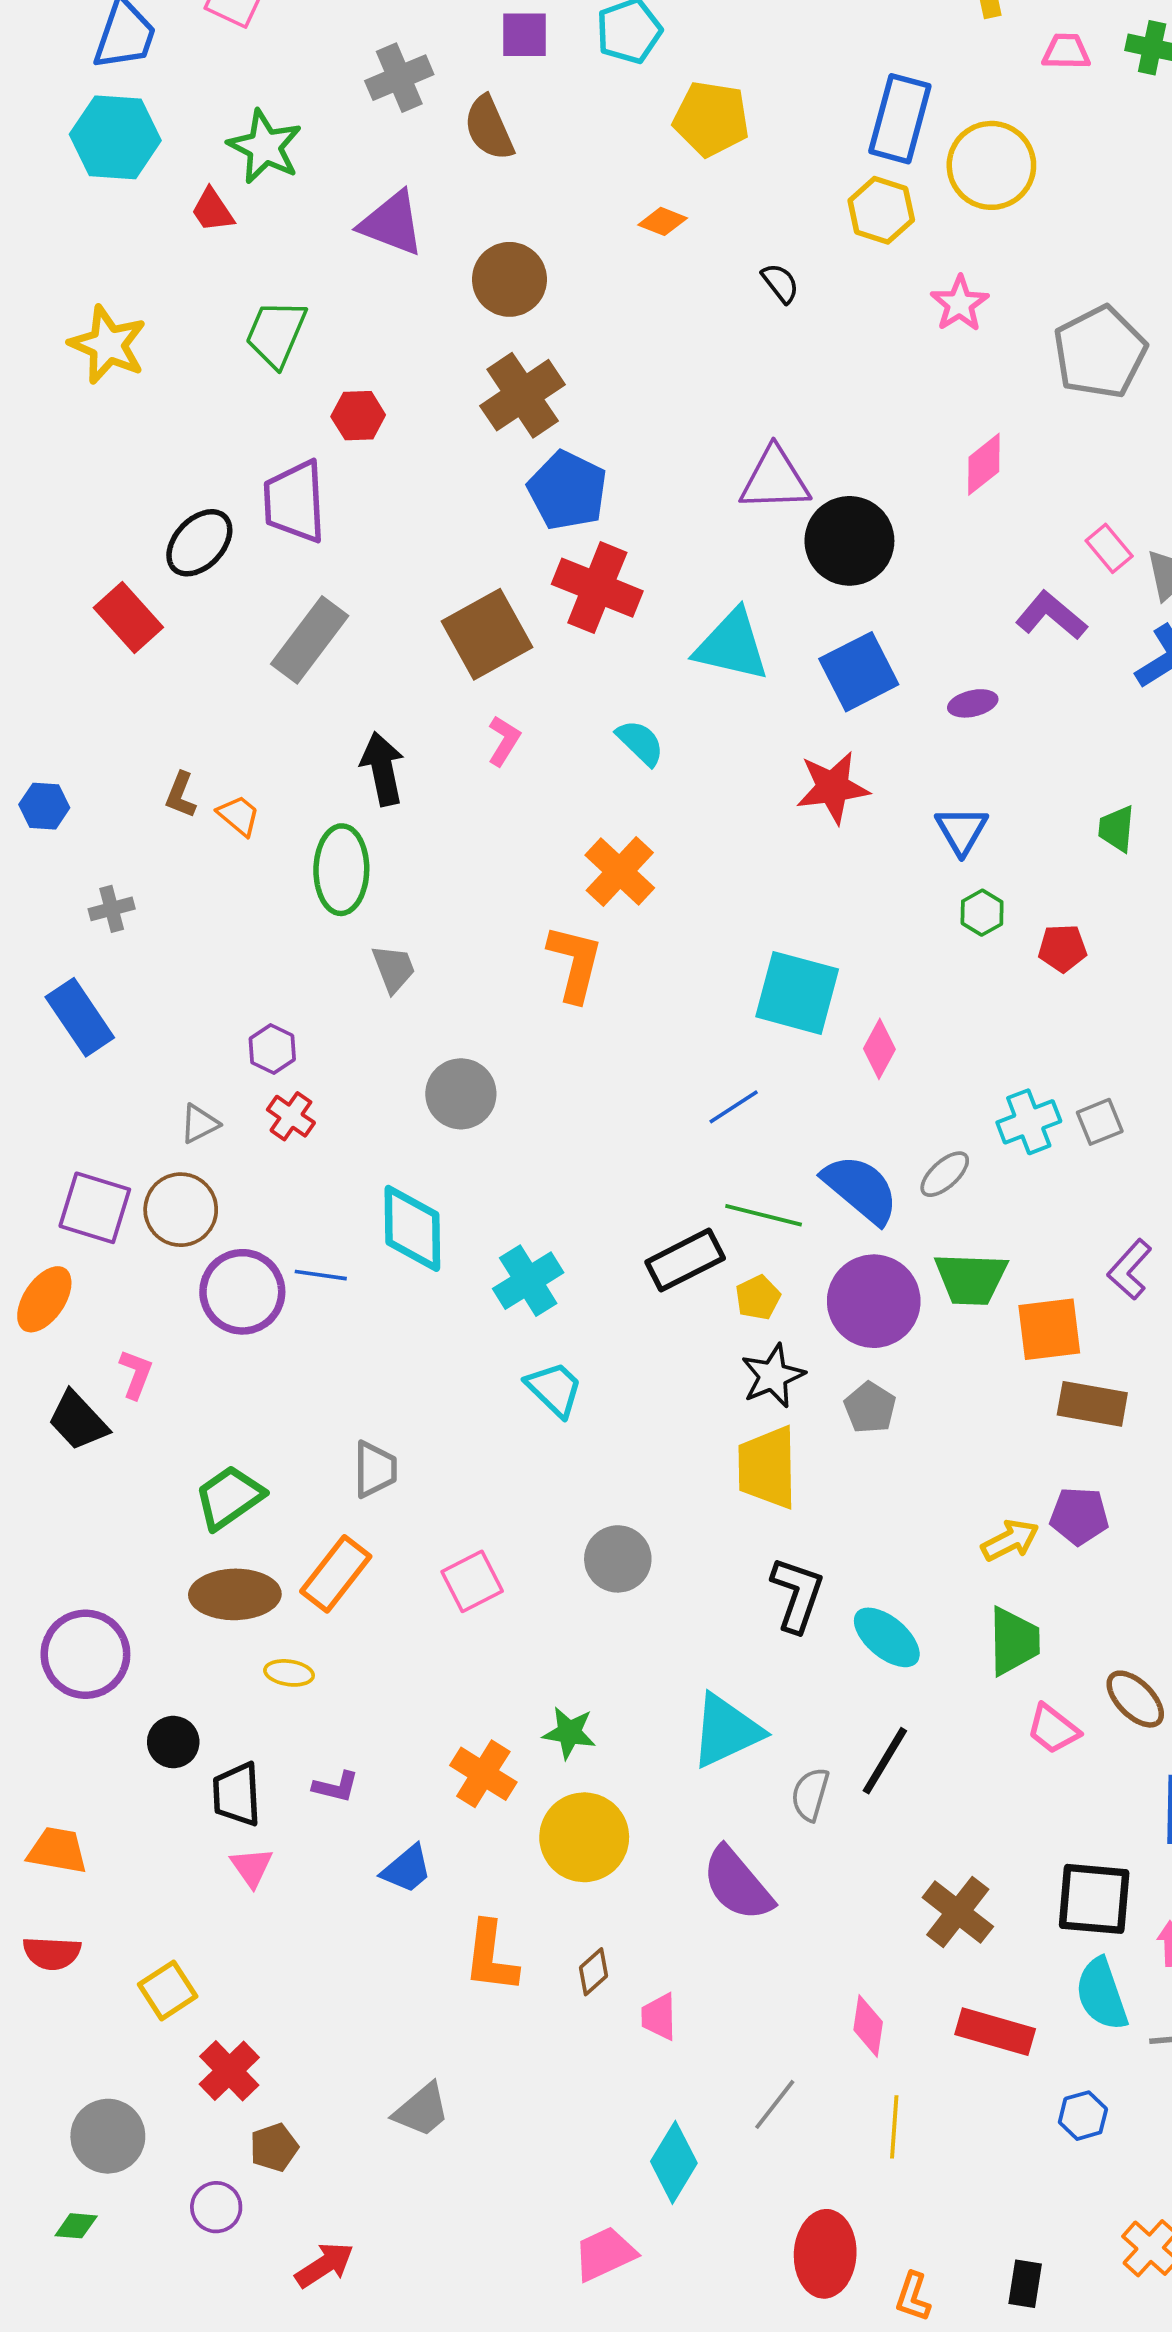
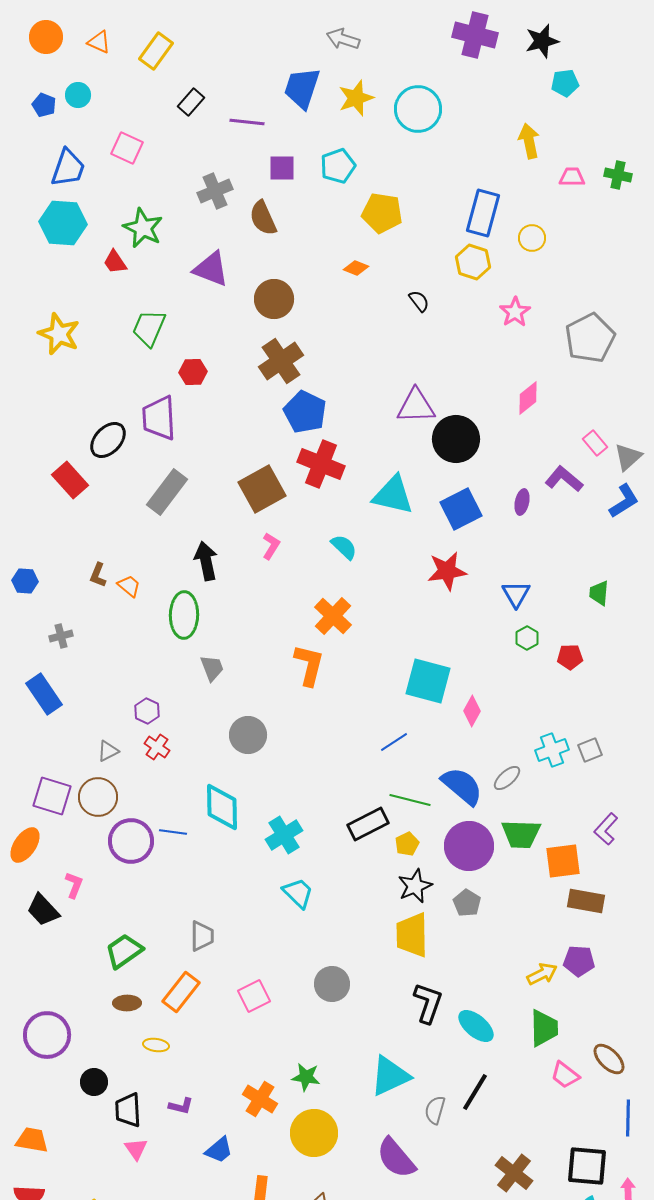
yellow circle: (991, 165) -> (532, 238), size x0.6
purple ellipse: (973, 703) -> (522, 502), moved, turned -65
brown ellipse: (235, 1594) -> (127, 1003), size x0.6

